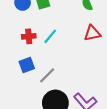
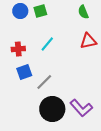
red cross: (29, 36) -> (18, 49), moved

